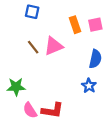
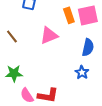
pink square: (95, 25) -> (88, 15), size x1.5
brown line: (33, 47) -> (12, 36), moved

